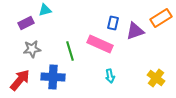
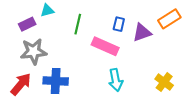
gray star: (32, 49) -> (34, 52), size x1.4
green line: (70, 51) -> (78, 24), moved, turned 30
cyan arrow: (110, 76) -> (116, 80), size x1.5

